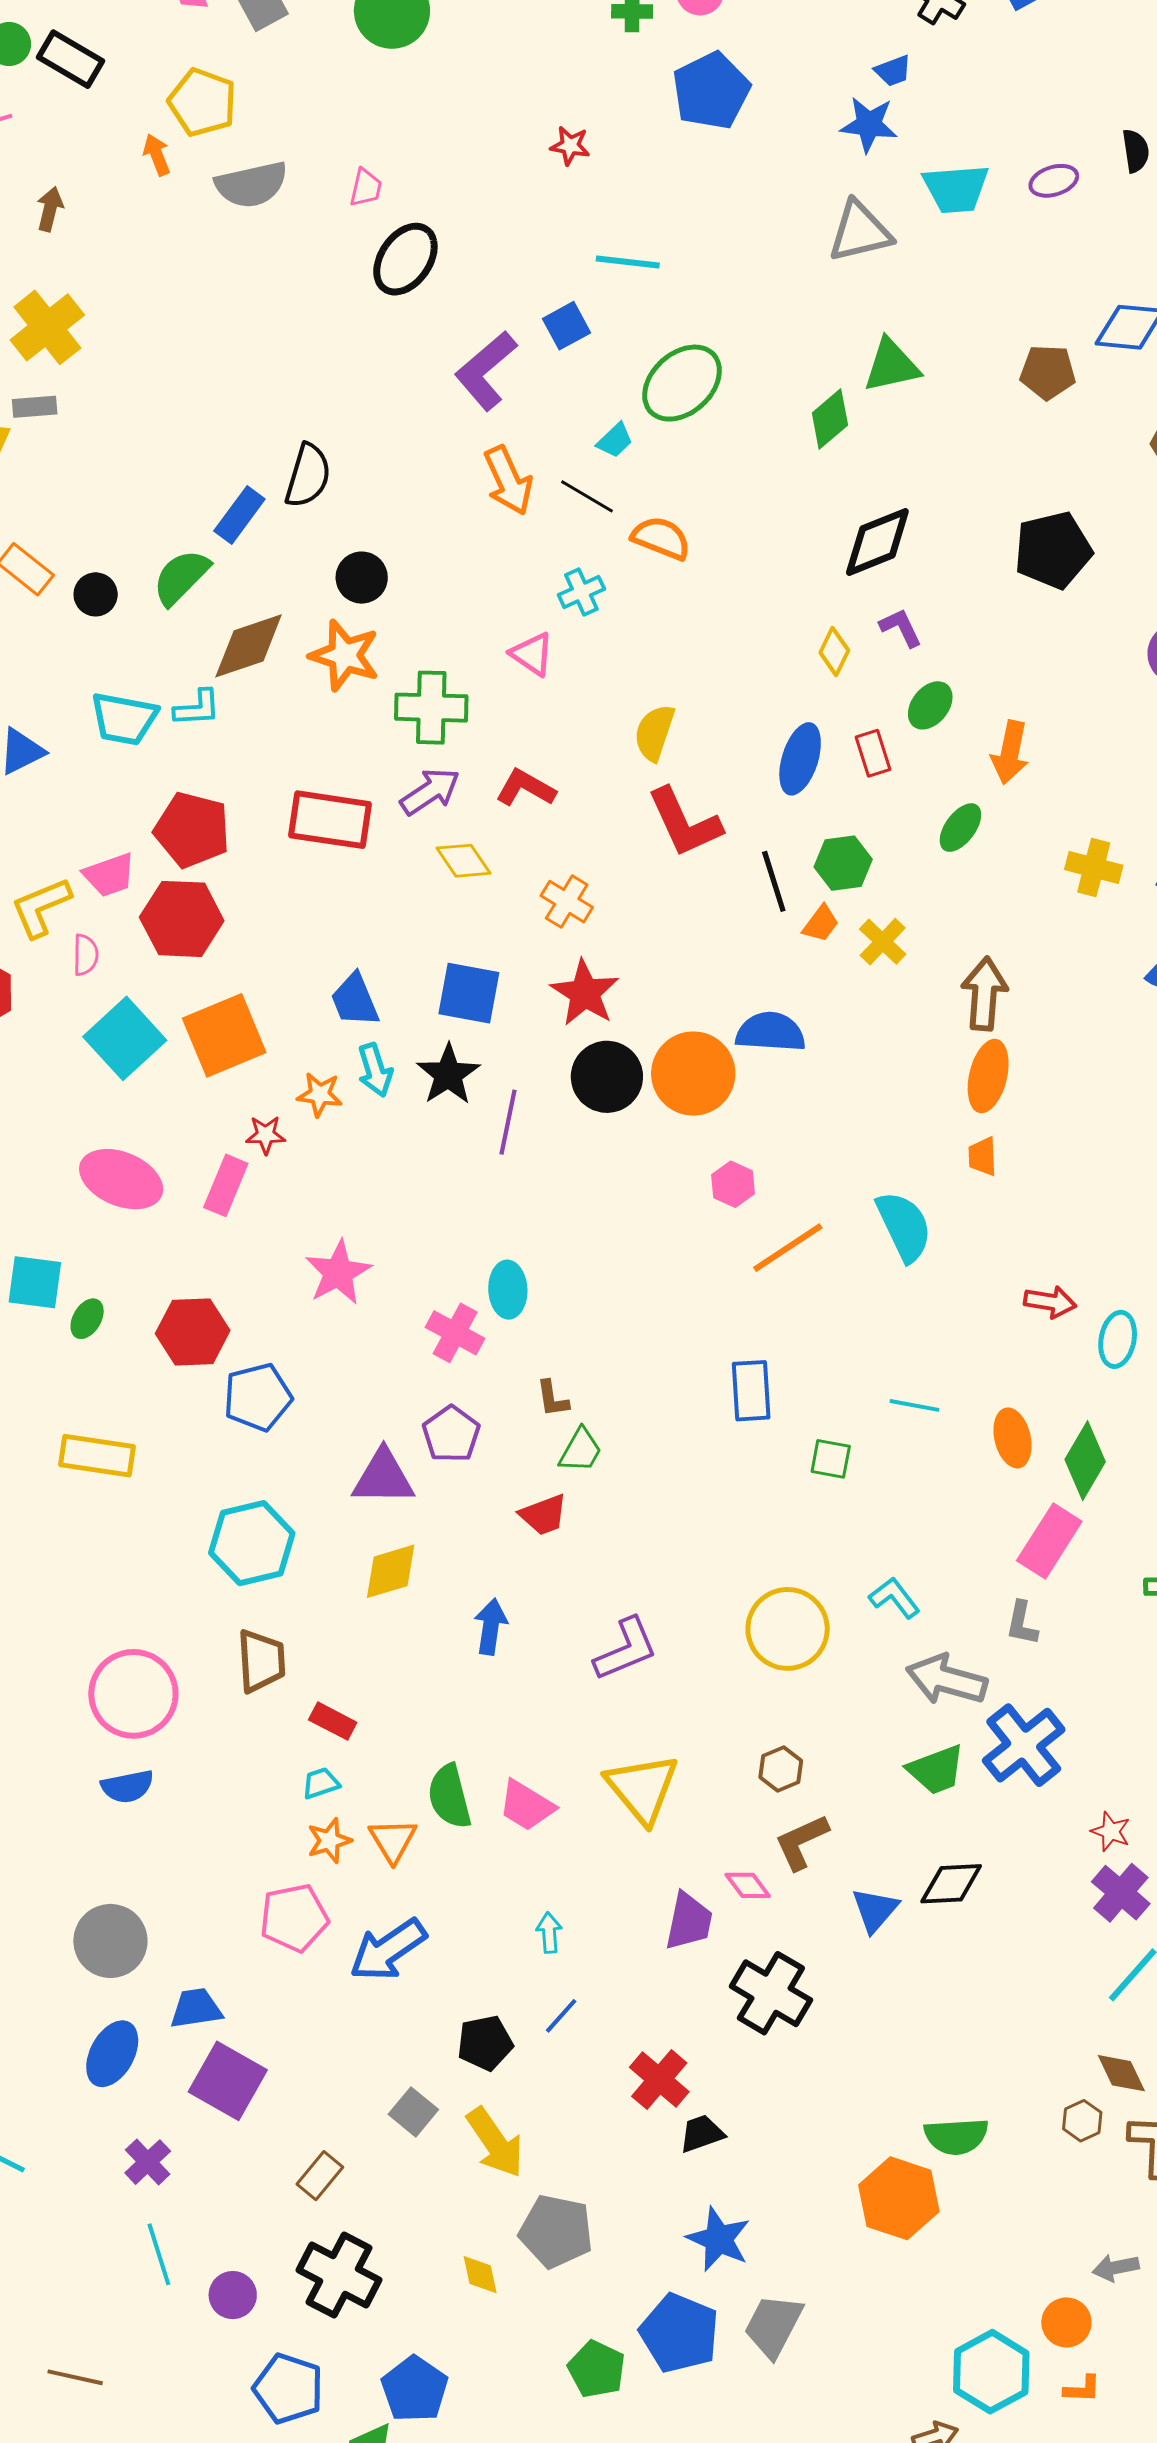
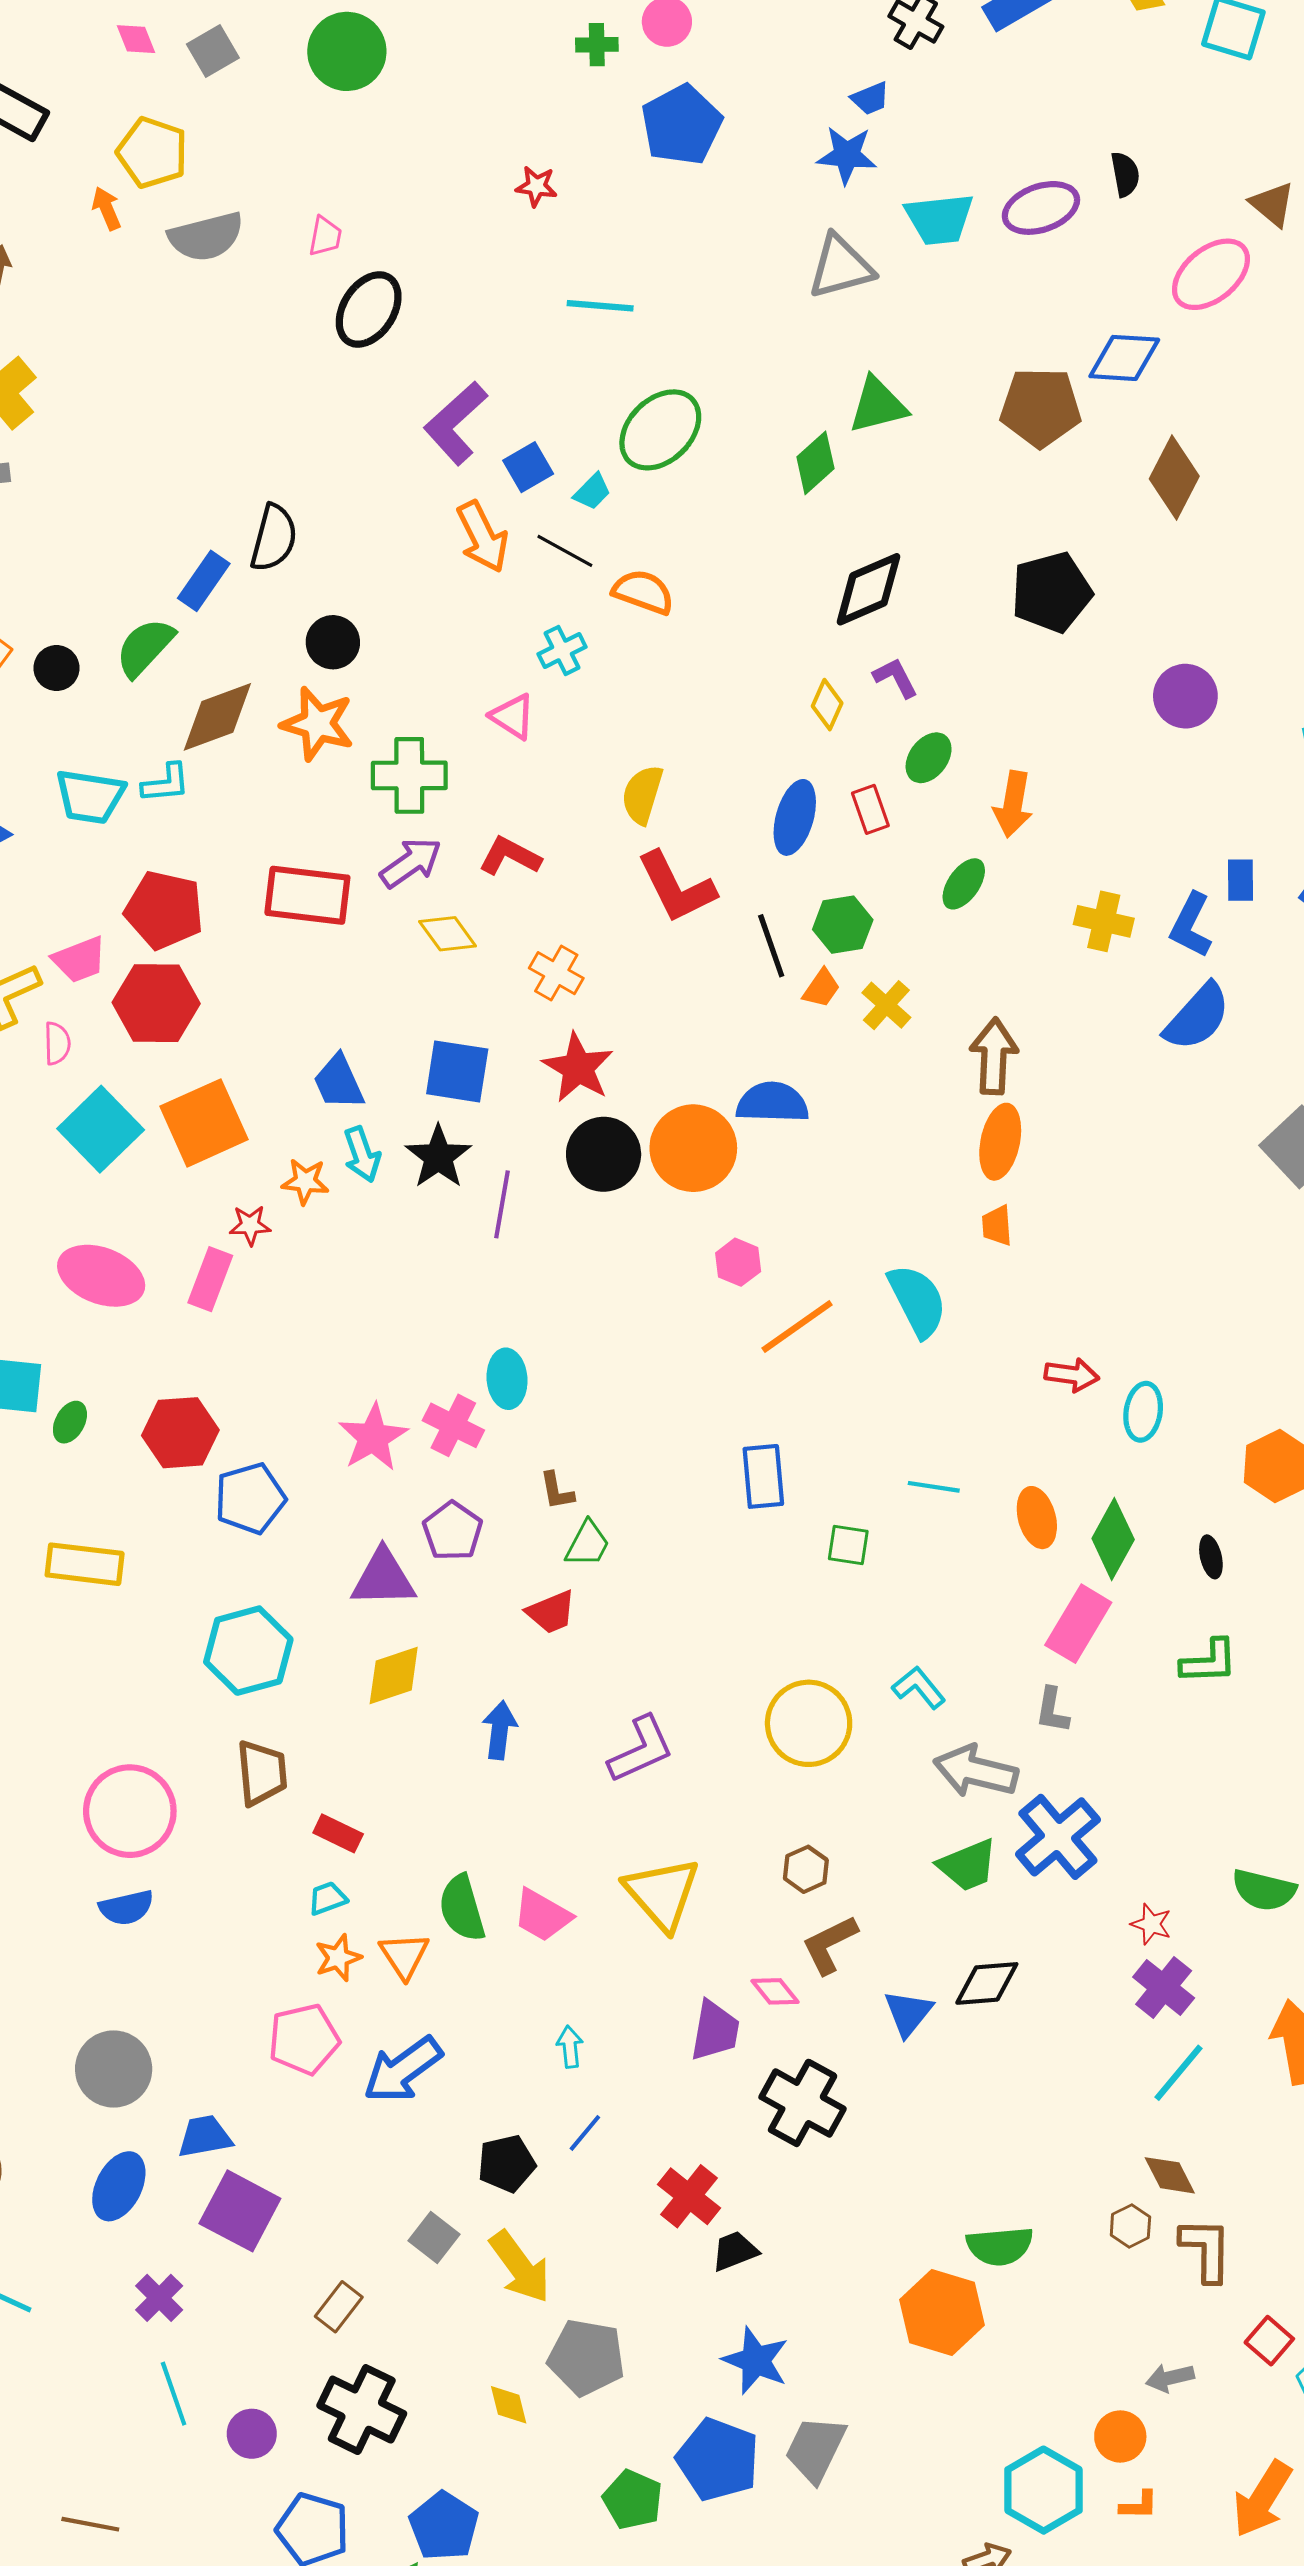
purple ellipse: (1054, 181) -> (1041, 208), size x1.5
blue square: (567, 326) -> (528, 467), moved
brown pentagon: (1048, 372) -> (1041, 407), size x1.4
pink star: (338, 1273) -> (373, 1437), moved

